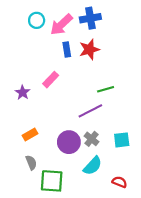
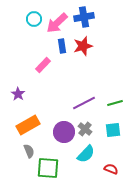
pink rectangle: (51, 80) -> (43, 65), moved
green line: (106, 89) -> (115, 103), moved
purple star: (23, 93) -> (18, 94), moved
orange rectangle: (30, 135) -> (28, 125), size x1.6

